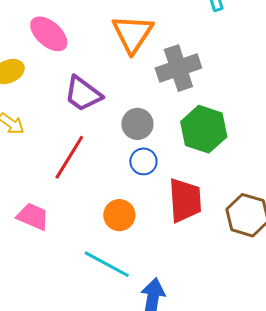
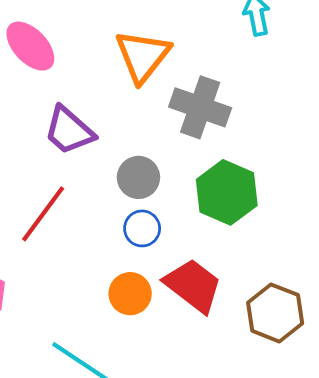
gray cross: (178, 68) -> (200, 107), turned 33
red trapezoid: (185, 200) -> (193, 286), turned -54
orange circle: (119, 215) -> (130, 294), moved

